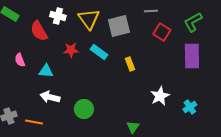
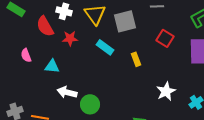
red square: (162, 32) -> (165, 38), moved
red star: (71, 50) -> (70, 38), moved
white arrow: (50, 97) -> (67, 92), moved

